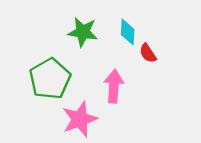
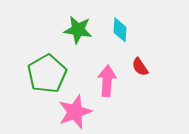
red semicircle: (148, 53) -> (140, 67), moved

